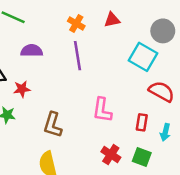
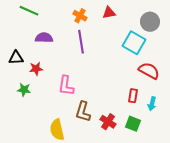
pink L-shape: (102, 110) -> (66, 86), moved
brown L-shape: (53, 125) -> (83, 112), moved

